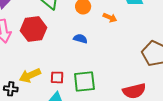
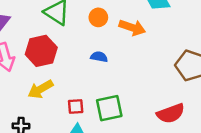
orange arrow: (110, 18) -> (132, 28), size x1.5
yellow arrow: (30, 75) -> (41, 89), moved

